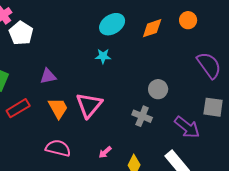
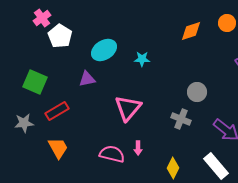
cyan ellipse: (112, 24) -> (104, 50), moved
orange trapezoid: (58, 108) -> (58, 148), moved
pink semicircle: (58, 148) -> (112, 154), moved
pink arrow: (105, 152) -> (138, 148), moved, turned -48

